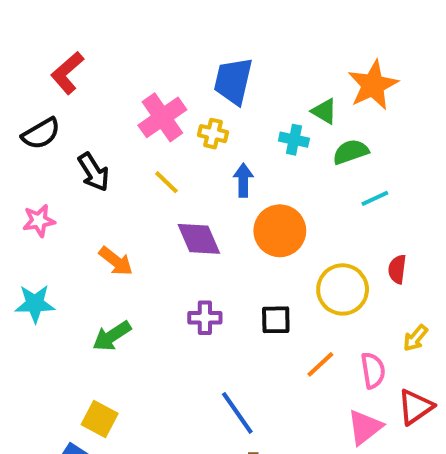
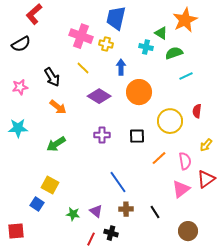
pink cross: (162, 117) -> (81, 36), turned -35
black arrow: (94, 172) -> (52, 77), moved
purple diamond: (199, 239) -> (99, 96), turned -35

